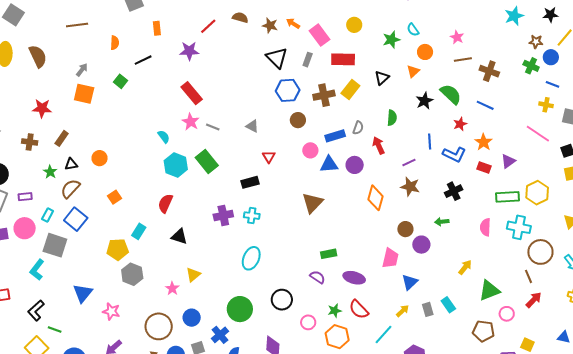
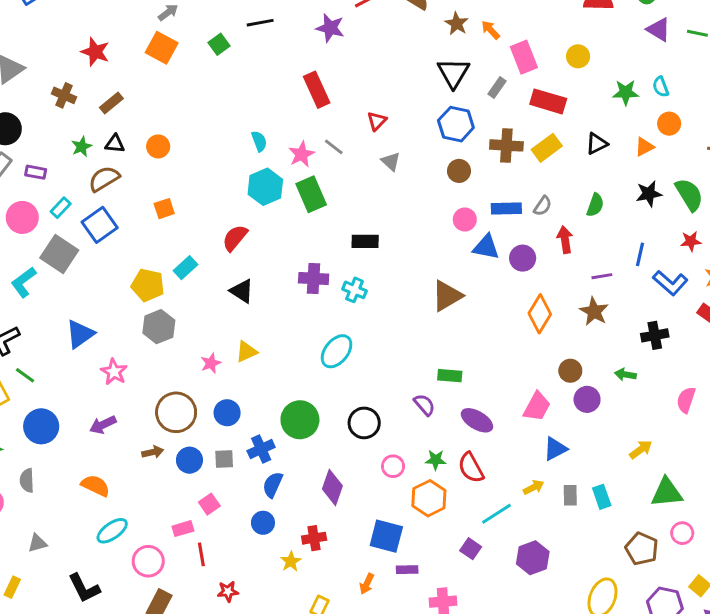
pink star: (191, 122) -> (301, 154), moved
red triangle: (269, 157) -> (377, 121), moved

